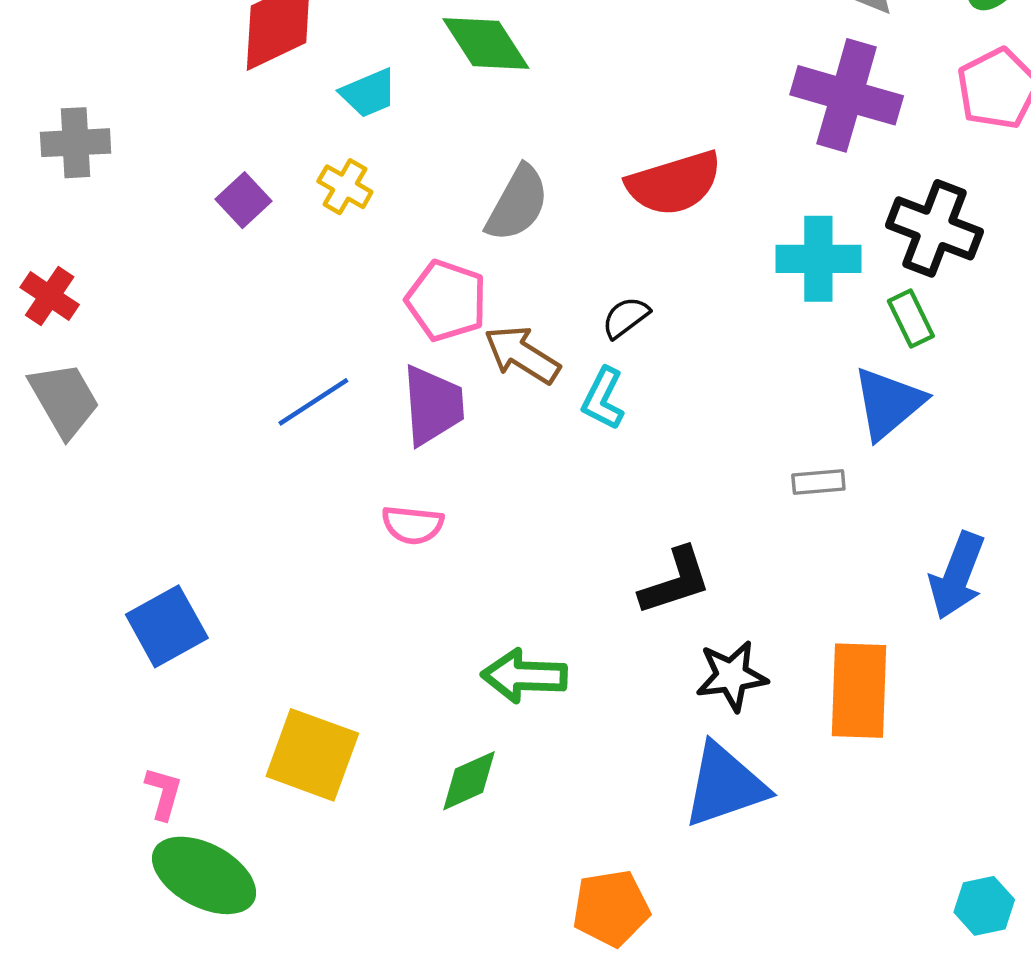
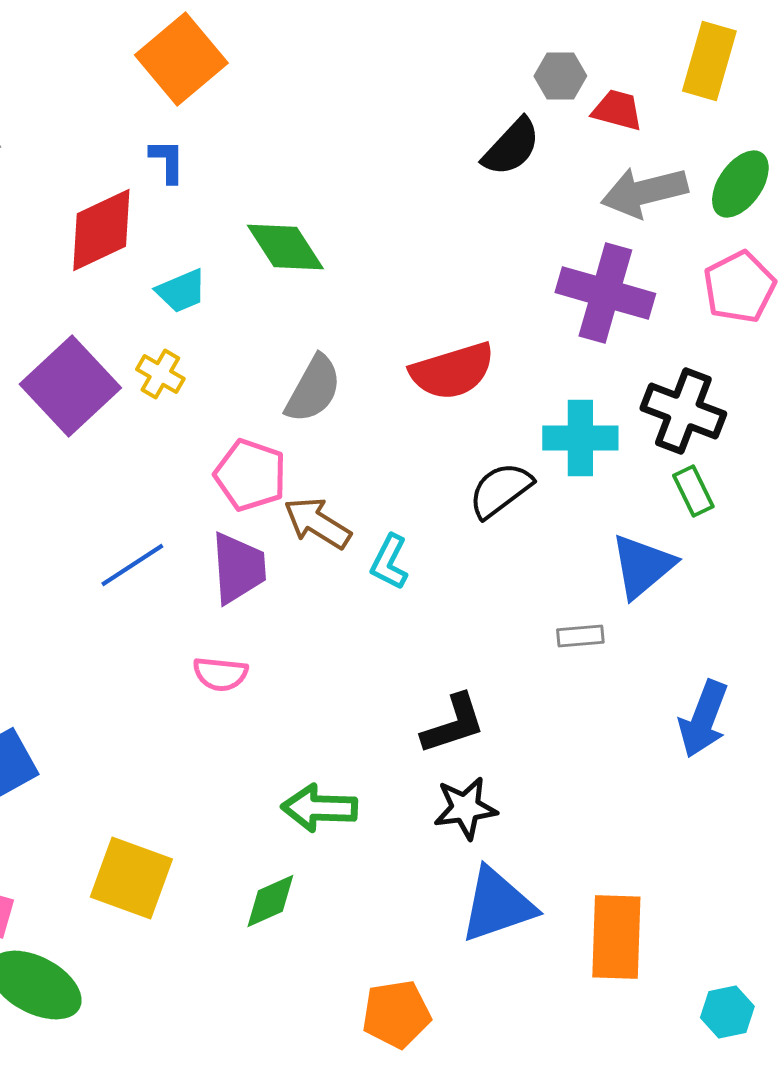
purple square: (243, 200) -> (70, 386), size x2.0
black semicircle: (626, 317) -> (500, 490), moved, size x1.5
green rectangle: (911, 319) -> (693, 491), moved
black star: (732, 676) -> (465, 808), moved
orange rectangle: (859, 691) -> (616, 937), moved

